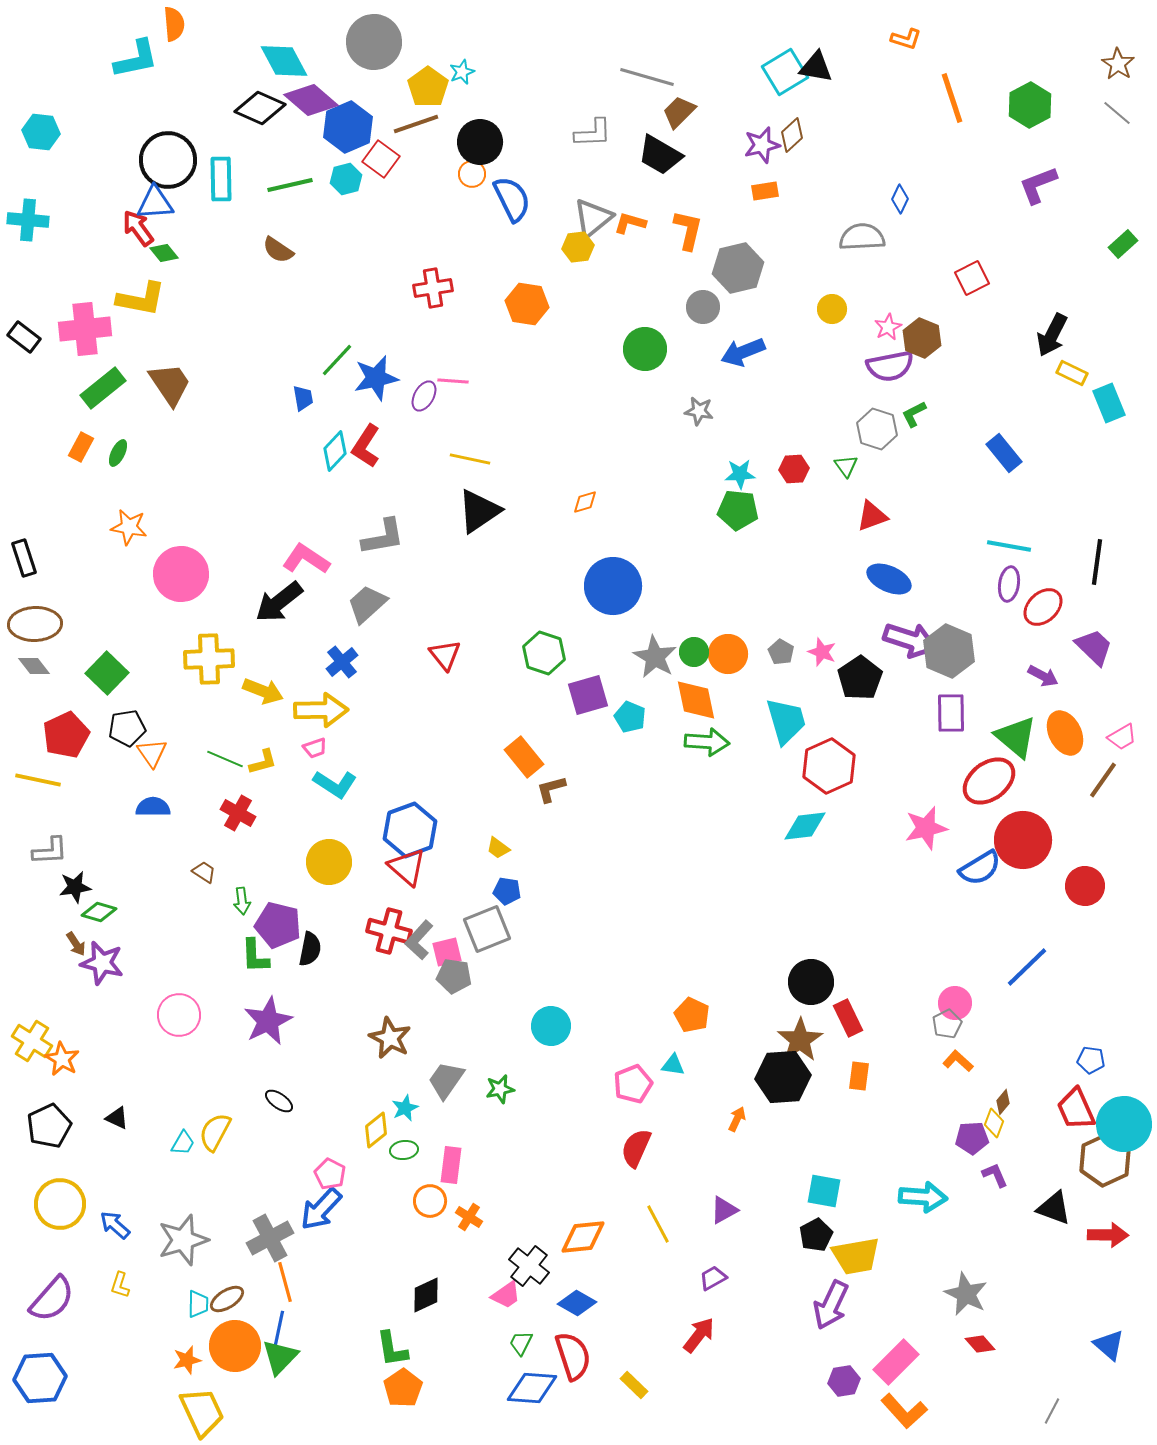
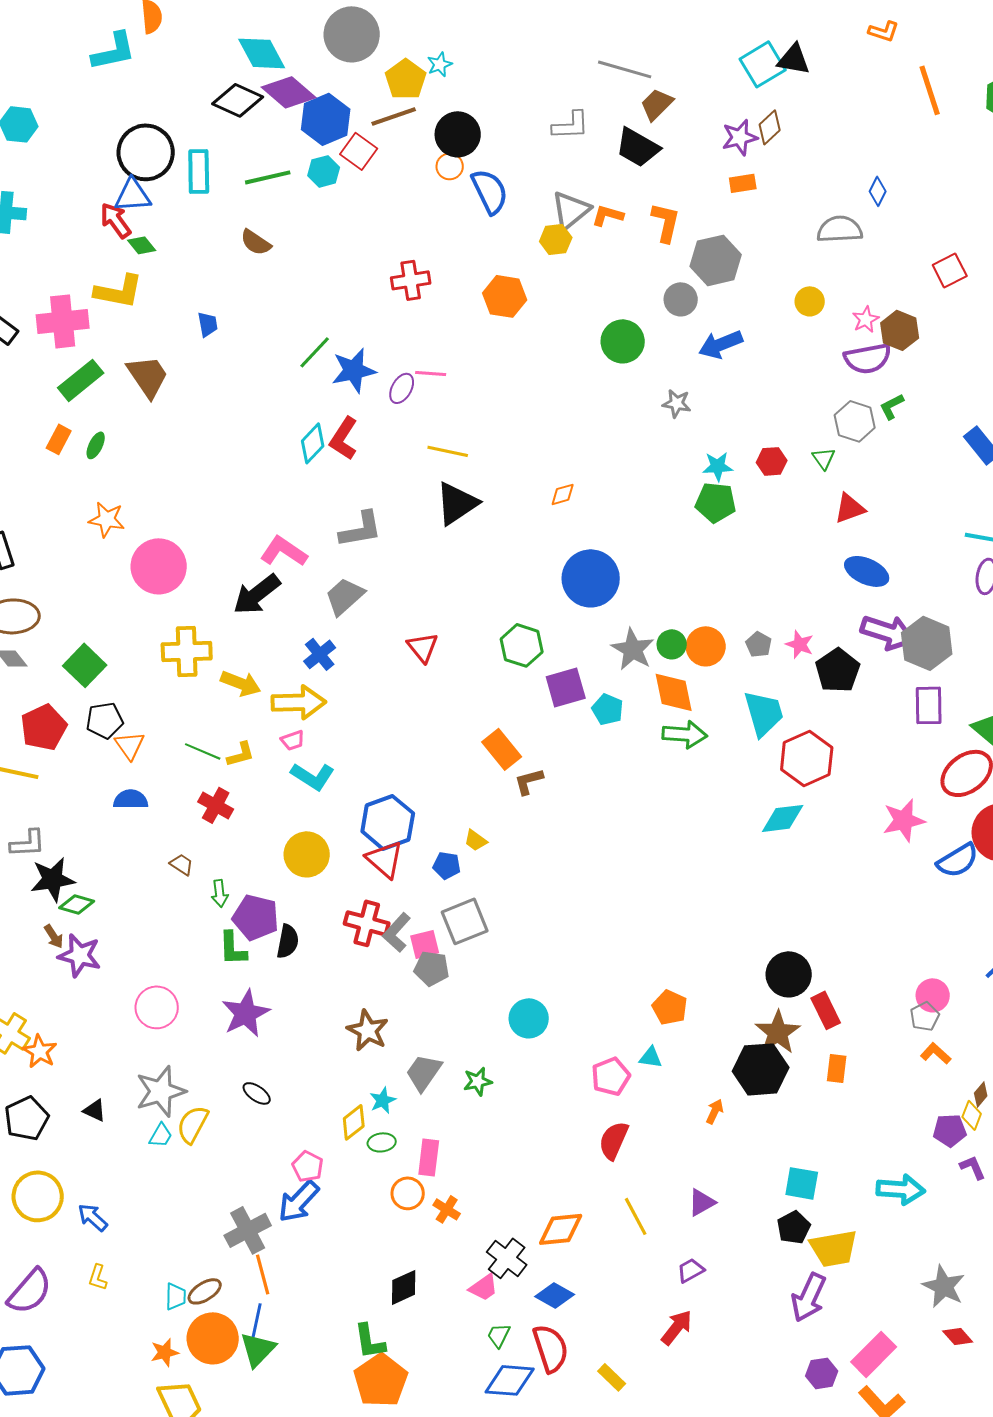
blue trapezoid: (303, 398) -> (208, 324), moved
black star: (75, 887) -> (53, 879), size x1.4
blue pentagon: (507, 891) -> (447, 865), moved
gray star: (183, 1240) -> (161, 1091), moved
orange pentagon: (403, 1388) -> (381, 1380), size x1.4

